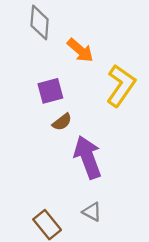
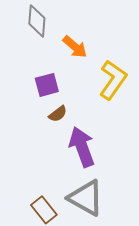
gray triangle: (92, 212) -> (86, 198), size x2.0

